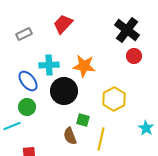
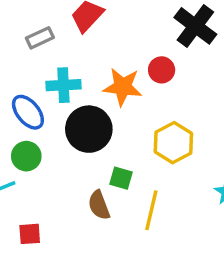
gray rectangle: (24, 34) -> (40, 38), moved
red circle: (134, 56) -> (162, 70), moved

